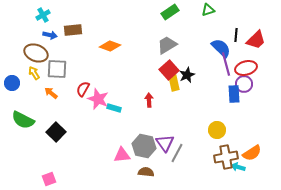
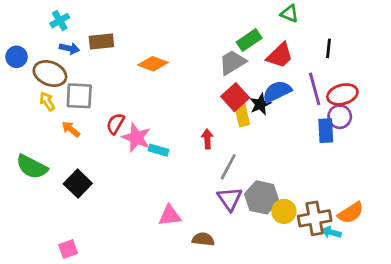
green triangle: (208, 10) -> (290, 14), turned 40
green rectangle: (170, 12) -> (249, 40), moved
red trapezoid: (256, 40) -> (280, 55), moved
blue semicircle: (221, 48) -> (277, 92), moved, turned -70
blue circle: (12, 83) -> (17, 57), moved
yellow circle: (217, 130) -> (284, 211), moved
gray hexagon: (144, 146) -> (262, 197), moved
gray line: (177, 153) -> (228, 167), moved

